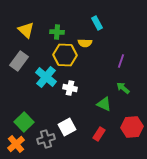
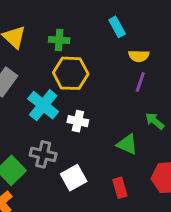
yellow semicircle: (85, 43) -> (139, 56), moved
purple line: (121, 61) -> (140, 82), moved
red rectangle: (99, 134) -> (120, 188), turned -48
gray cross: (46, 139) -> (43, 154), moved, turned 30

